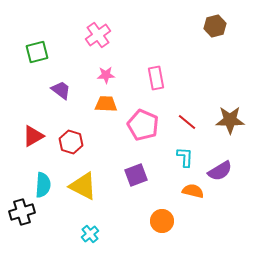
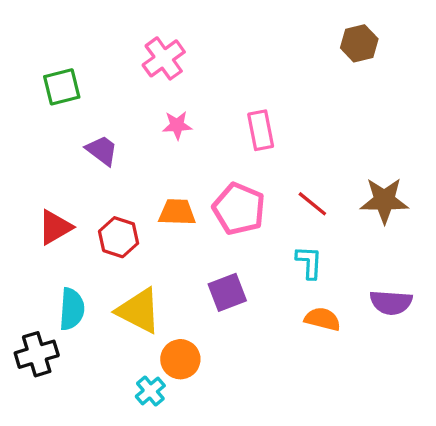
orange trapezoid: (106, 104) -> (177, 212), moved
purple semicircle: (220, 171) -> (391, 302), moved, turned 35
orange circle: (162, 221) -> (180, 359), moved

